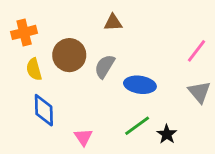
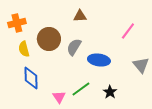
pink line: (196, 51) -> (128, 31), moved
green line: (137, 126) -> (81, 89), moved
black star: (167, 134) -> (110, 92), moved

